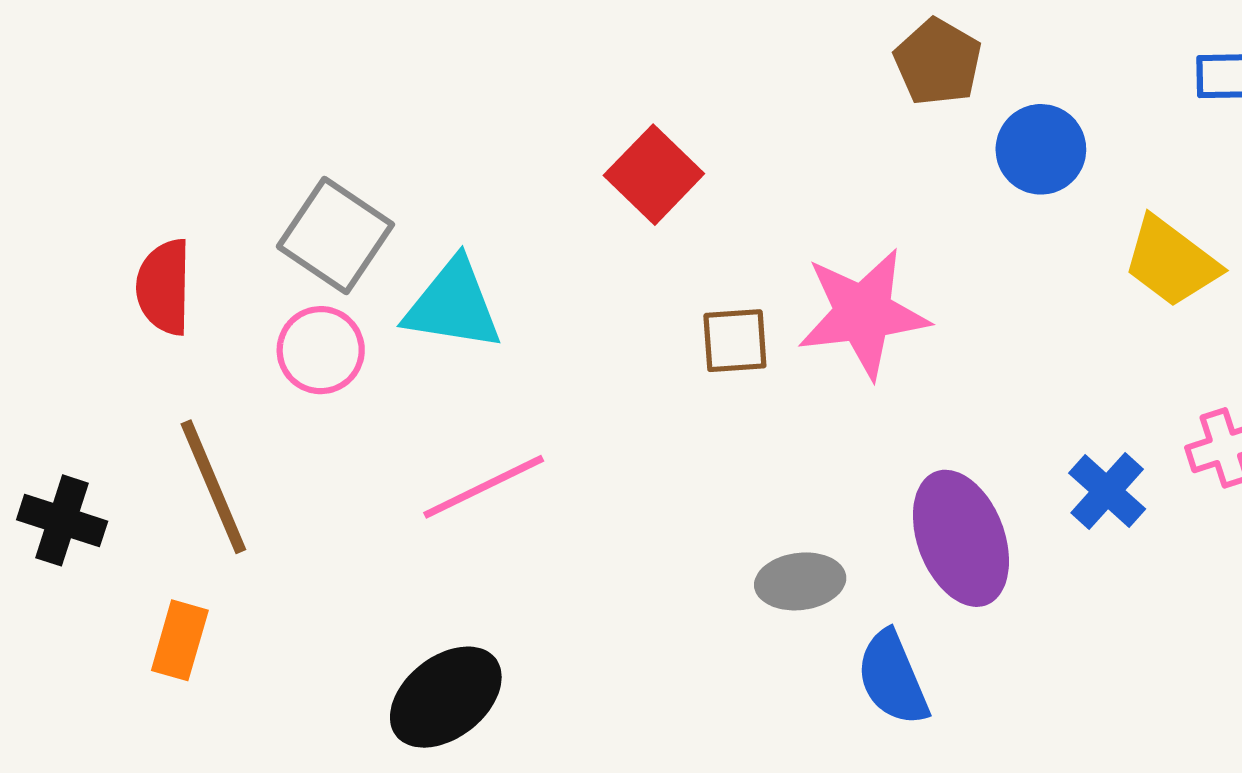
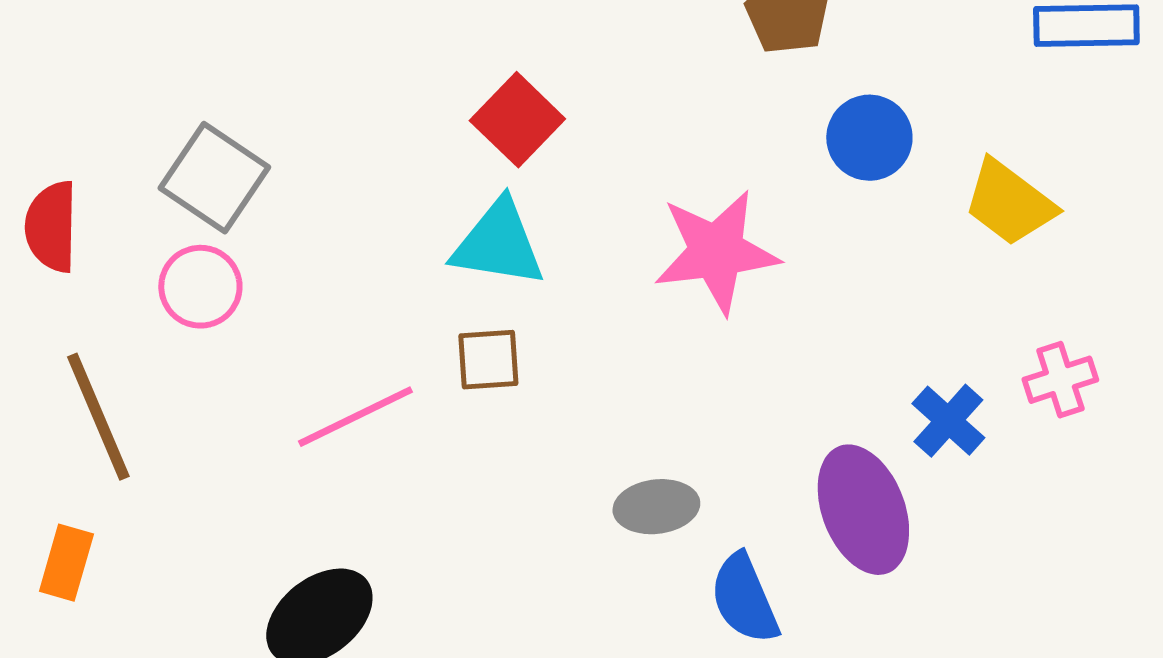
blue circle: (1041, 149) -> (869, 138), moved
cyan triangle: (453, 305) -> (498, 244), moved
brown square: (735, 341) -> (488, 360), moved
purple ellipse: (961, 538) -> (863, 510), moved

